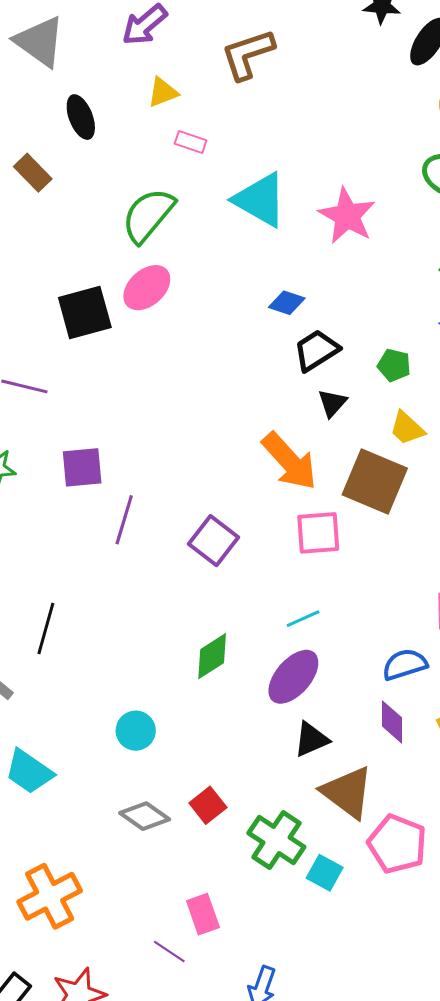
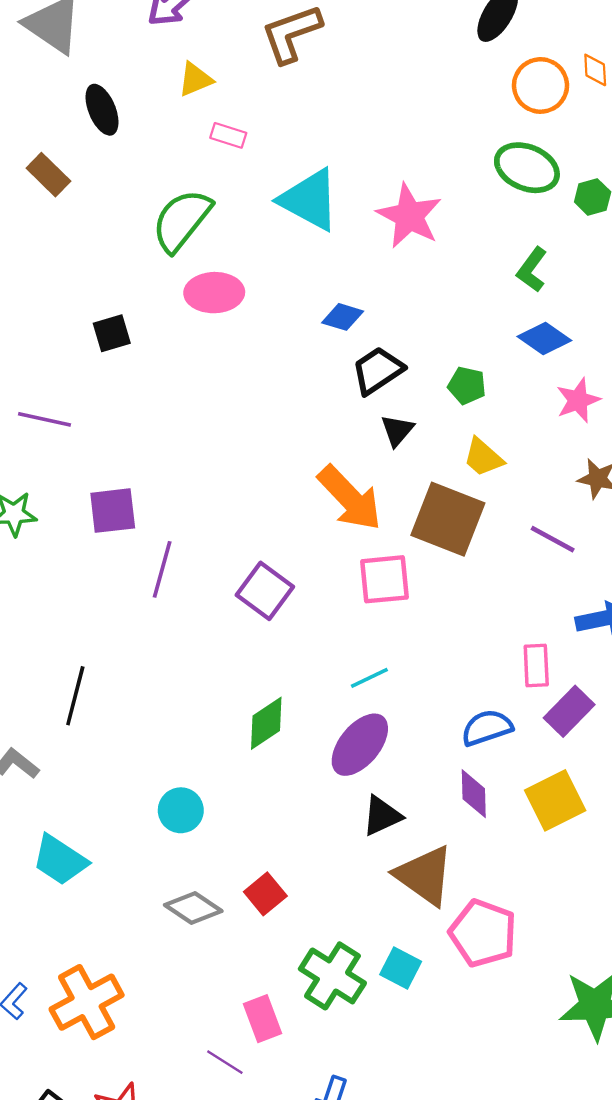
pink ellipse: (147, 288) -> (214, 293), moved, turned 42
black square: (85, 312) -> (112, 333), size x0.6
green cross: (276, 840) -> (332, 976), moved

